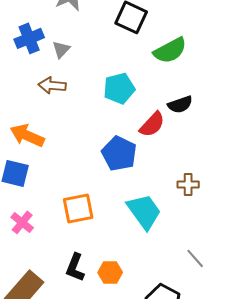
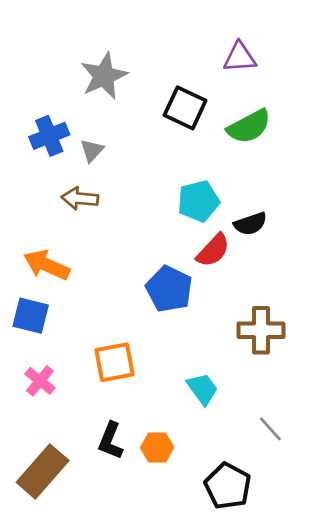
green semicircle: (170, 50) -> (249, 127), moved
cyan pentagon: (119, 88) -> (198, 201), moved
brown cross: (188, 184) -> (261, 330), size x1.6
cyan trapezoid: (144, 211) -> (202, 389), moved, size x0.7

